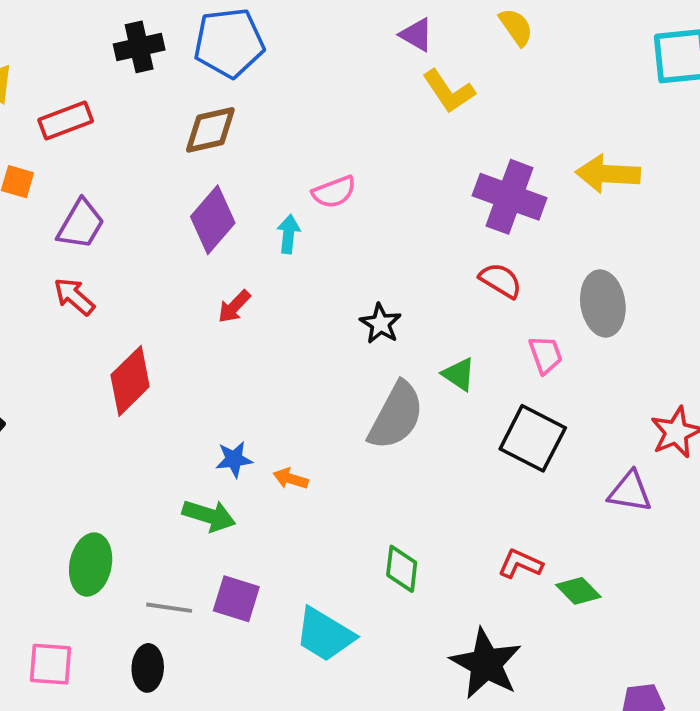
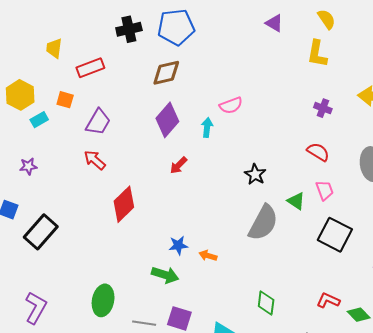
yellow L-shape: (449, 91) -> (317, 54), moved, turned 44
purple cross: (510, 197) -> (323, 108), size x0.5
pink trapezoid: (545, 355) -> (325, 190), moved

